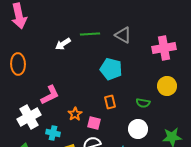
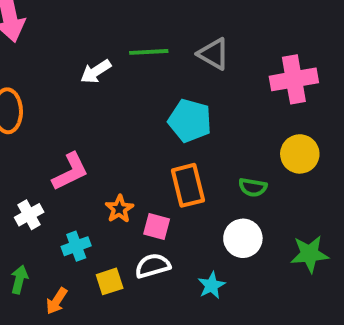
orange rectangle: (110, 102) -> (188, 185), size x1.5
white cross: (29, 117) -> (29, 215), size x0.6
cyan cross: (53, 133) -> (76, 246), turned -32

